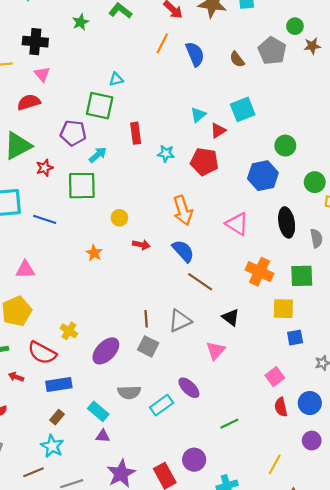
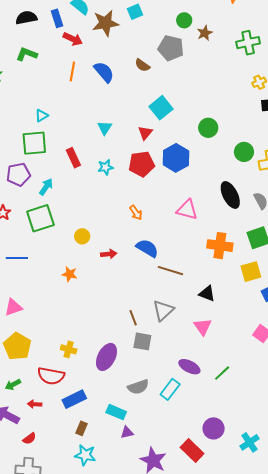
cyan triangle: (198, 115) -> (105, 128), moved
blue hexagon: (263, 176) -> (176, 158), moved
orange arrow: (183, 210) -> (136, 213), size x0.6
green line: (229, 424) -> (222, 373), moved

